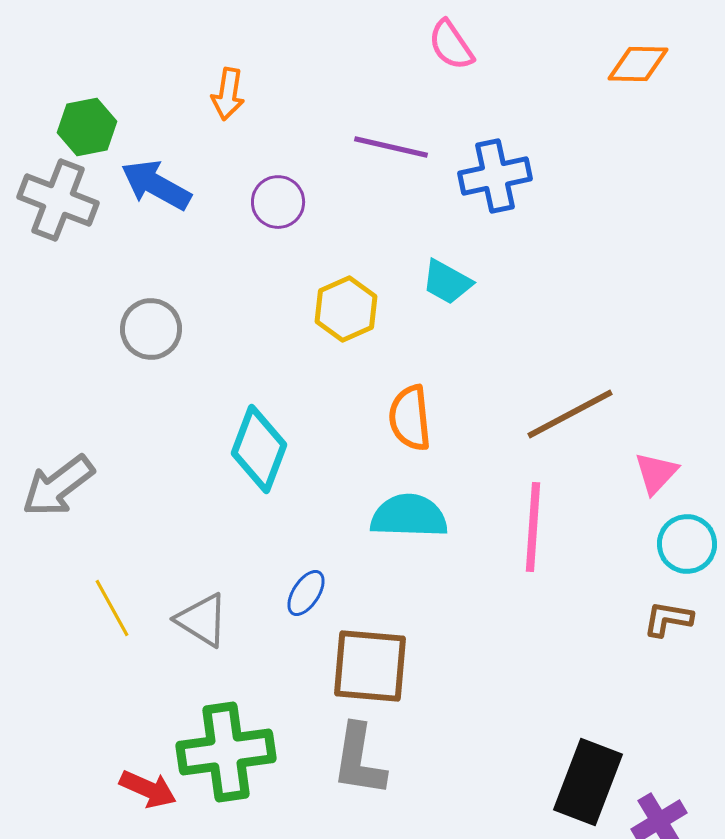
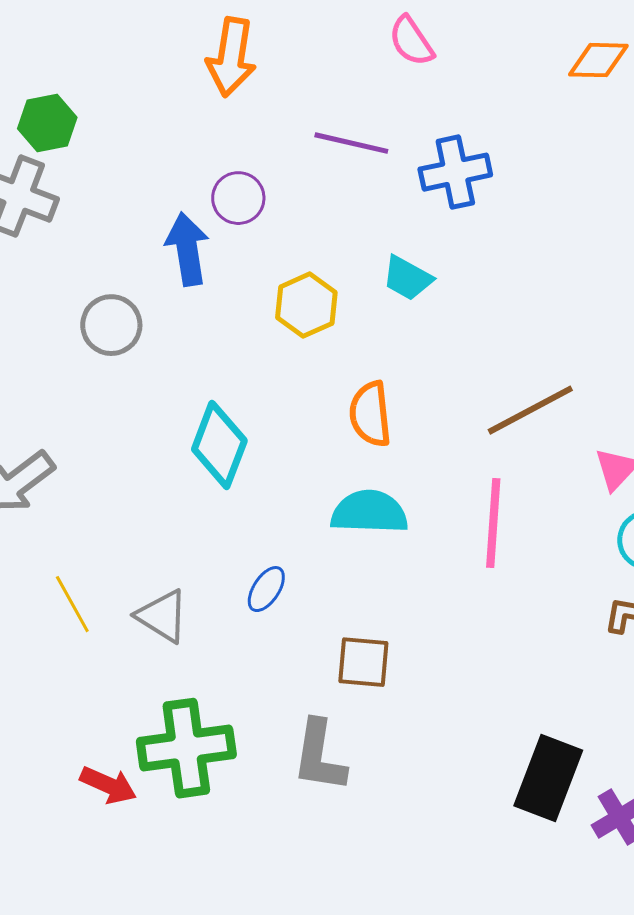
orange arrow: (228, 94) -> (231, 57), moved, size x1.5
blue arrow: (156, 185) -> (187, 249), moved, turned 52
brown square: (370, 666) -> (363, 662), moved, size x0.7

